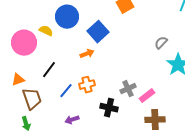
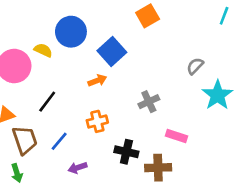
gray cross: (128, 89) -> (149, 102), moved
blue line: (66, 91) -> (59, 141), moved
pink rectangle: (147, 96) -> (177, 136), turned 56
brown cross: (155, 120) -> (158, 168), moved

